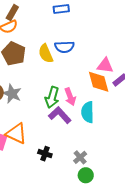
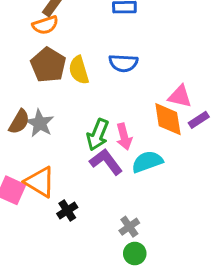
yellow semicircle: (46, 54) -> (79, 70), moved
cyan semicircle: (88, 112) -> (147, 162), turned 65
black cross: (45, 154) -> (67, 210), moved, turned 32

